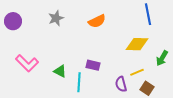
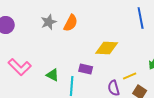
orange semicircle: (97, 21) -> (71, 23), moved, turned -36
yellow diamond: (137, 44) -> (107, 48), moved

